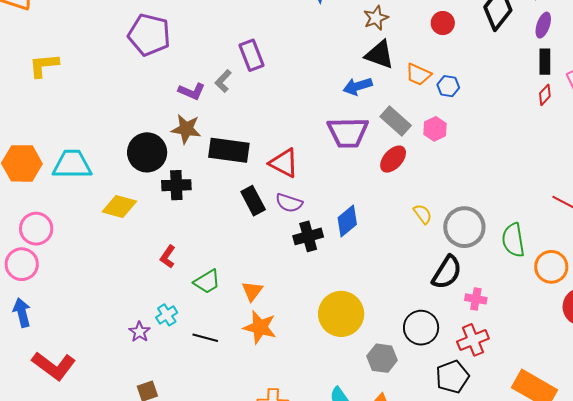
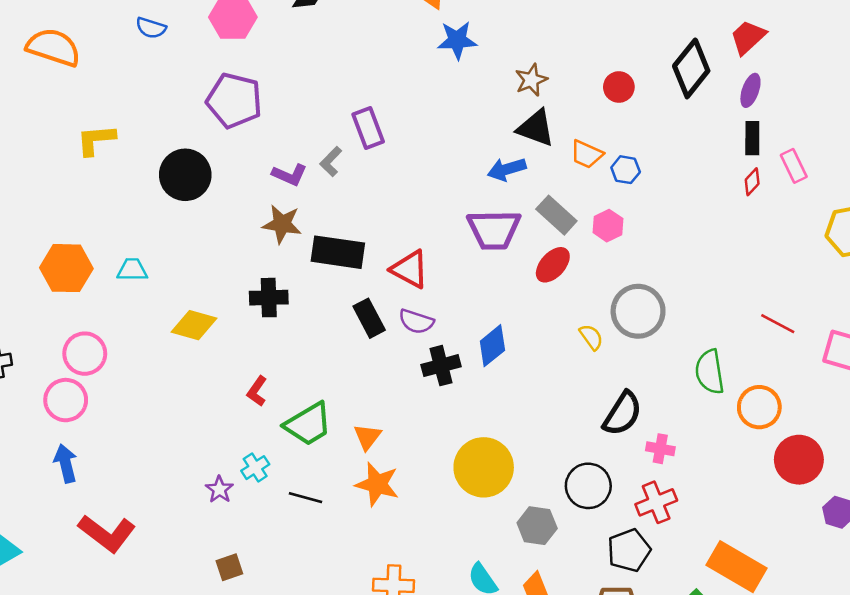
black circle: (147, 152) -> (185, 175), moved
cyan trapezoid: (72, 165) -> (132, 270), size x0.6
gray circle: (464, 227) -> (638, 311), moved
green trapezoid: (207, 282) -> (308, 424), size x1.4

